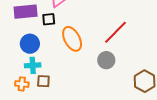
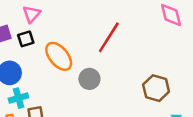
gray circle: (106, 60) -> (89, 79), moved

